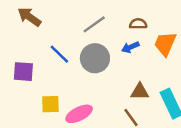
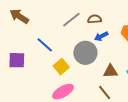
brown semicircle: (138, 24) -> (95, 19), moved
gray circle: (95, 58) -> (85, 53), moved
yellow square: (50, 104) -> (61, 67), moved, turned -35

